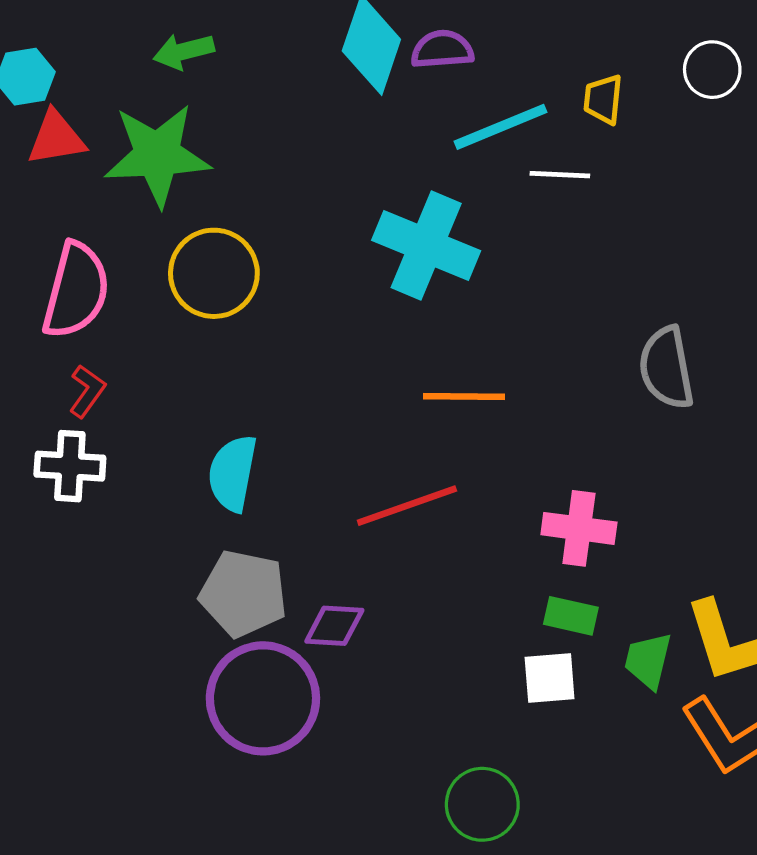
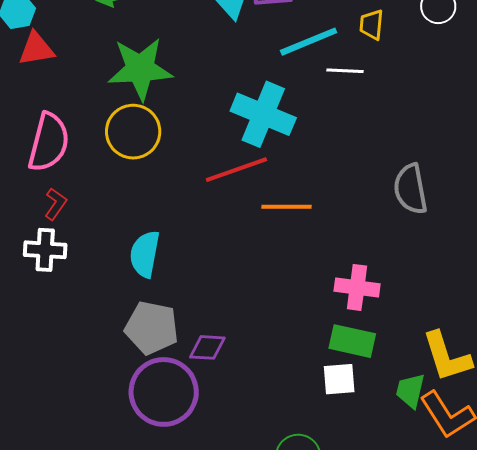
green star: (157, 155) -> (140, 69), moved
red line: (407, 506) -> (236, 170), moved
green rectangle: (571, 616) -> (352, 341), size x1.4
green trapezoid: (648, 661) -> (410, 391), moved

